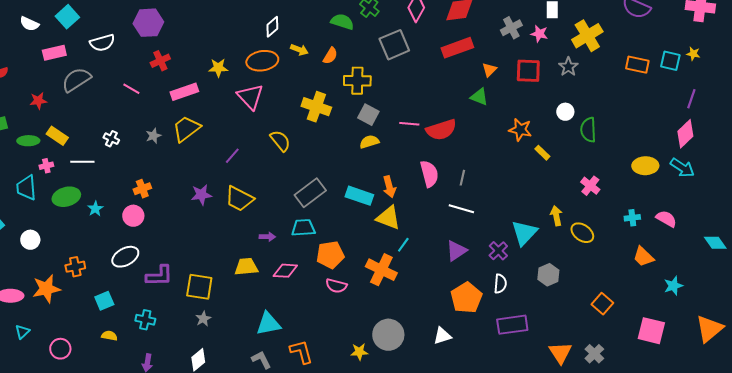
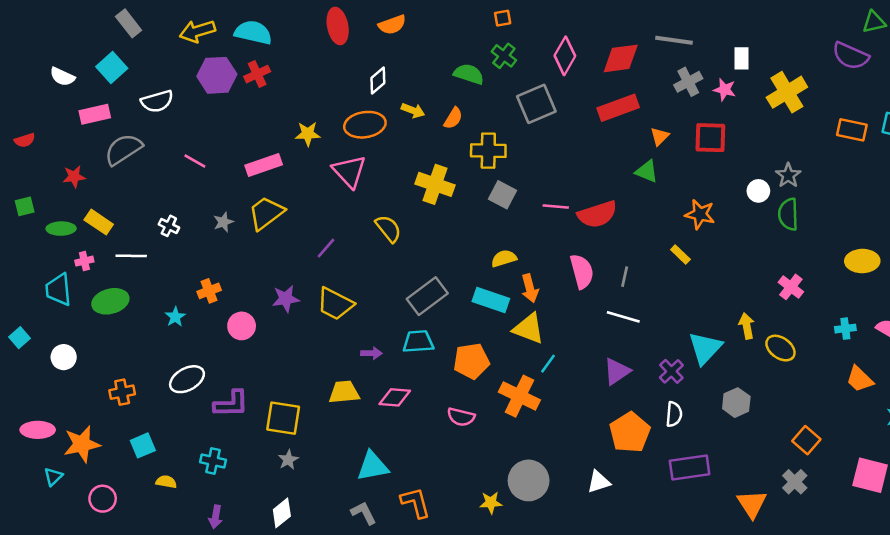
red cross: (160, 61) -> (257, 74), moved
gray star: (568, 67) -> (788, 175), moved
yellow semicircle: (369, 142) -> (504, 258), moved
yellow rectangle: (542, 153) -> (680, 255), moved
cyan star: (95, 209) -> (175, 317), moved
pink circle: (133, 216) -> (242, 326), moved
orange pentagon: (330, 255) -> (471, 361), moved
orange star: (46, 289) -> (82, 444), moved
cyan square: (104, 301) -> (143, 445), moved
gray cross: (594, 354) -> (795, 482), moved

